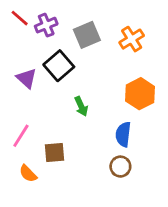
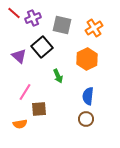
gray square: (87, 35) -> (62, 25), turned 36
orange hexagon: (140, 94) -> (87, 59), moved
pink line: (21, 136) -> (25, 92), moved
orange semicircle: (28, 174) -> (20, 124), turned -56

